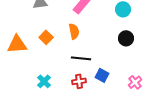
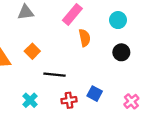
orange semicircle: (74, 31) -> (85, 38), moved
black line: (81, 58) -> (55, 75), moved

